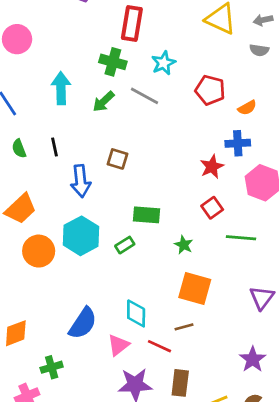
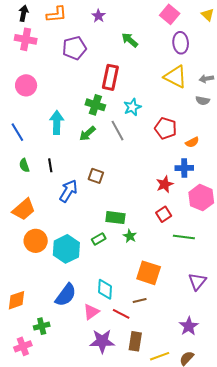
gray line: (145, 96) -> (118, 131), turned 30
blue arrow: (81, 181) -> (68, 191), turned -145
cyan hexagon: (81, 236) -> (66, 249), moved
green star: (184, 245) -> (130, 236), moved

